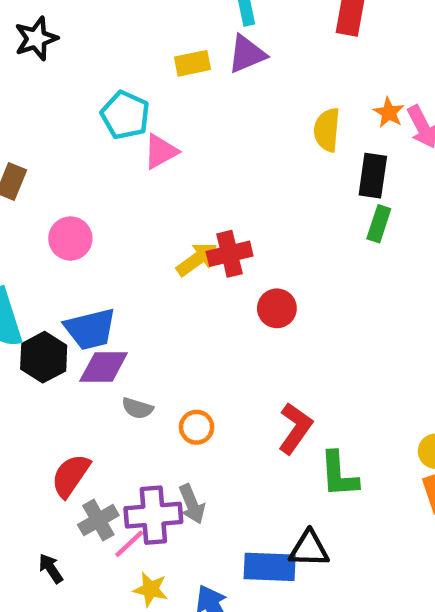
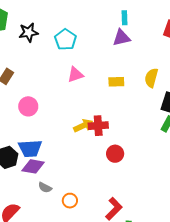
black star: (36, 39) -> (29, 32), moved
yellow rectangle: (193, 63) -> (116, 82), moved
cyan pentagon: (125, 115) -> (65, 40), moved

